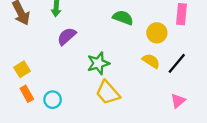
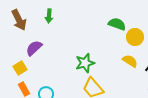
green semicircle: (123, 18) -> (117, 24), moved
purple semicircle: (67, 36) -> (34, 48), moved

